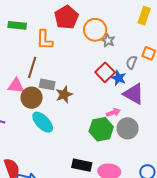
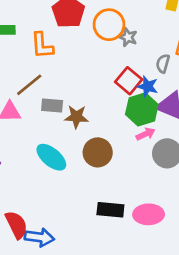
brown line: (32, 67) -> (29, 85), turned 40
brown star: (64, 95) -> (76, 117), turned 30
brown circle: (32, 98) -> (98, 152), moved
green hexagon: (101, 129) -> (142, 109), moved

